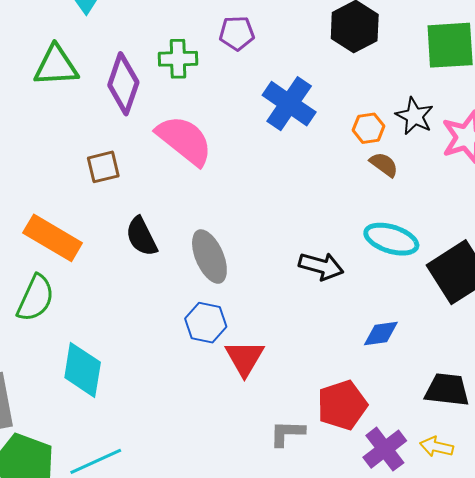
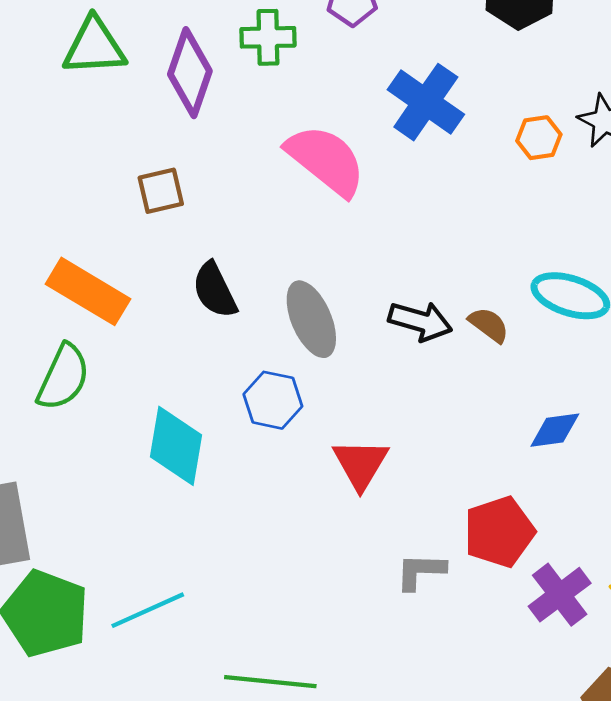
pink semicircle: (184, 140) -> (326, 160), moved
brown semicircle: (384, 165) -> (489, 325), moved
black arrow: (321, 266) -> (420, 321), moved
blue hexagon: (206, 323) -> (273, 400), moved
cyan diamond: (83, 370) -> (176, 446), moved

